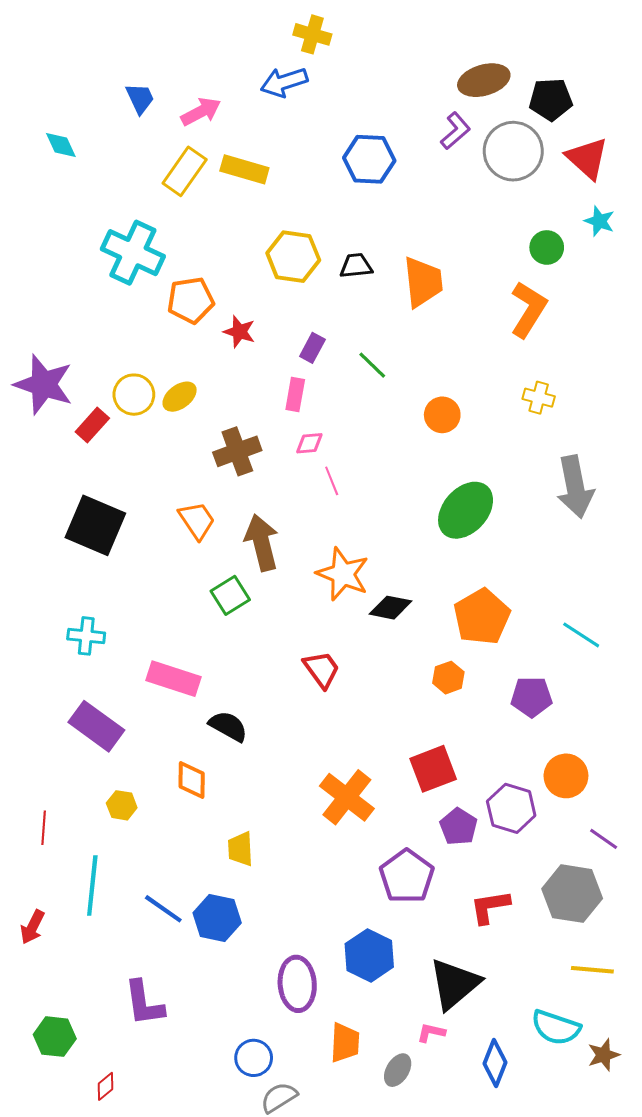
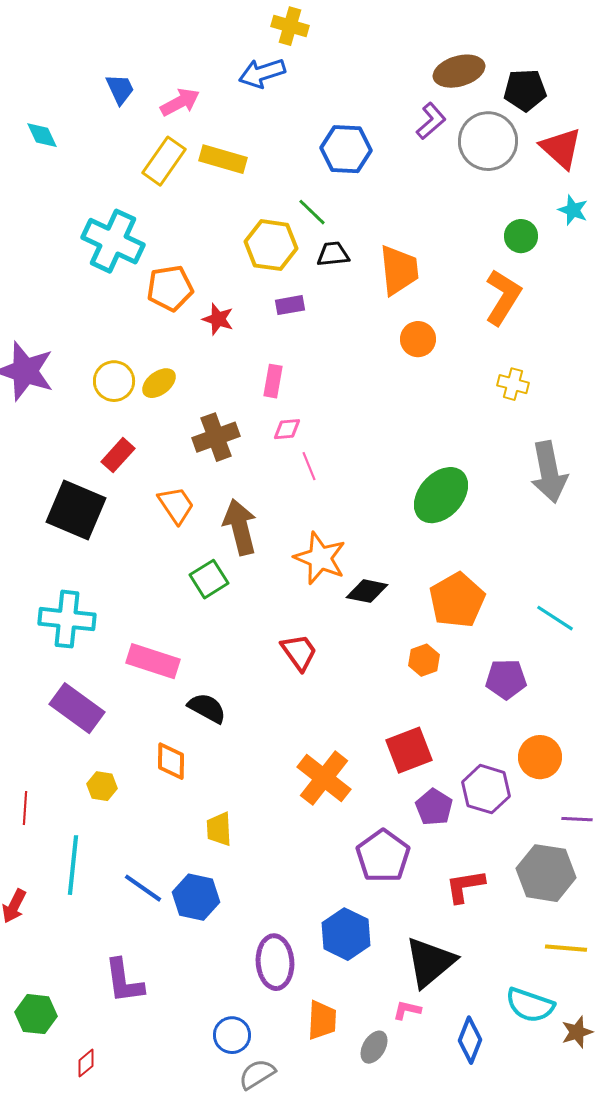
purple rectangle: (312, 348) -> (290, 305), moved, turned 52
green line: (372, 365) -> (312, 212), moved
orange circle: (442, 415) -> (418, 339), moved
red rectangle: (92, 425) -> (118, 455), moved
cyan cross: (86, 636) -> (67, 619), size x1.5
purple line: (604, 839) -> (577, 819), turned -32

